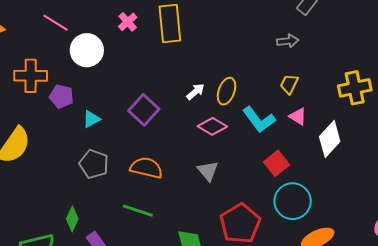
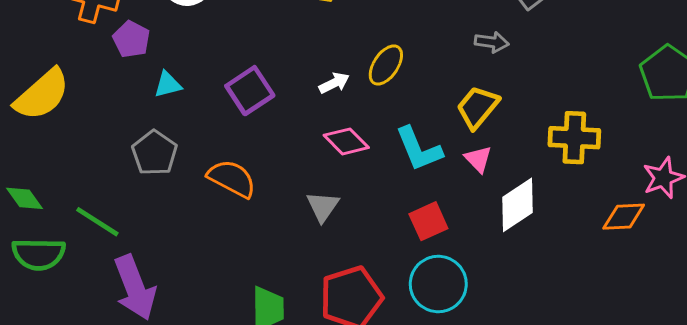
yellow trapezoid: (289, 84) -> (478, 107), size x1.4
yellow ellipse: (227, 91) -> (386, 65), moved
green line: (138, 211) -> (97, 222), moved
green diamond: (72, 219) -> (24, 198), moved, turned -75

